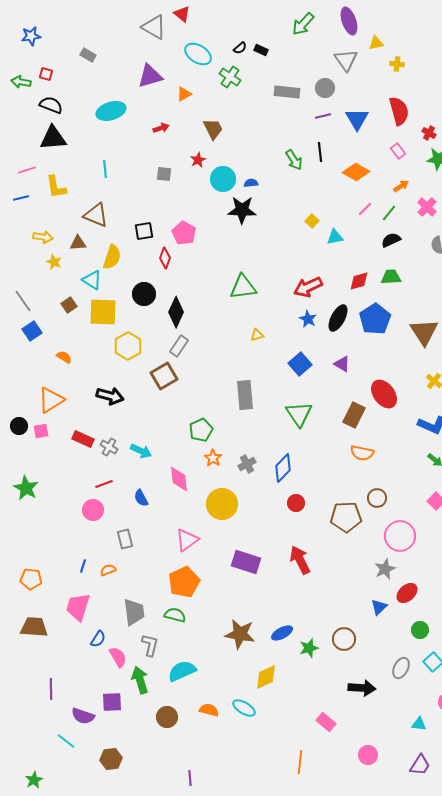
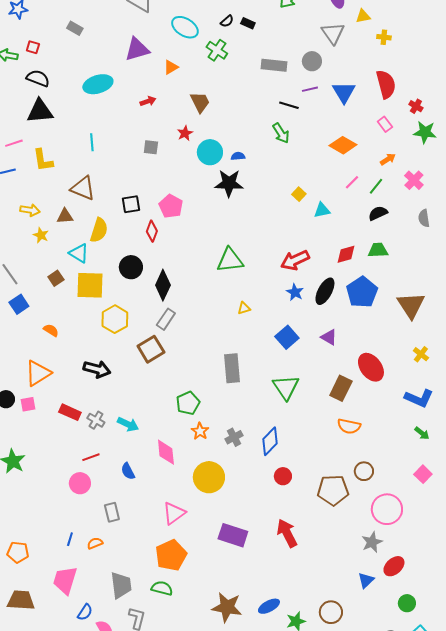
black line: (320, 152) -> (289, 105), moved, turned -66

